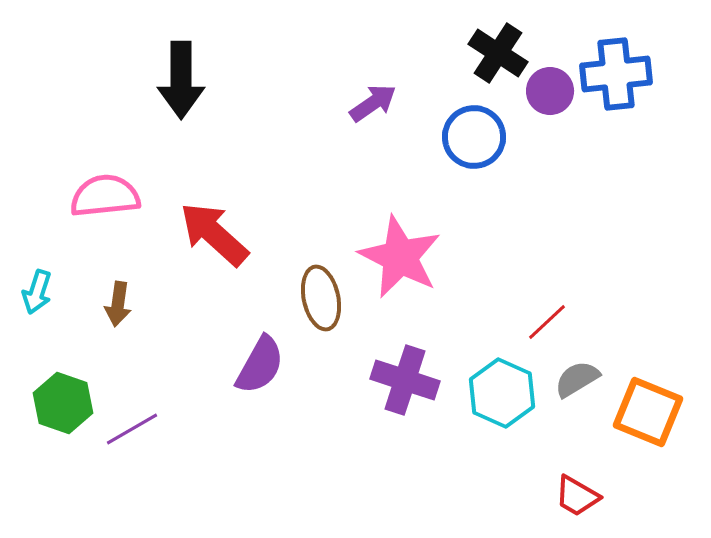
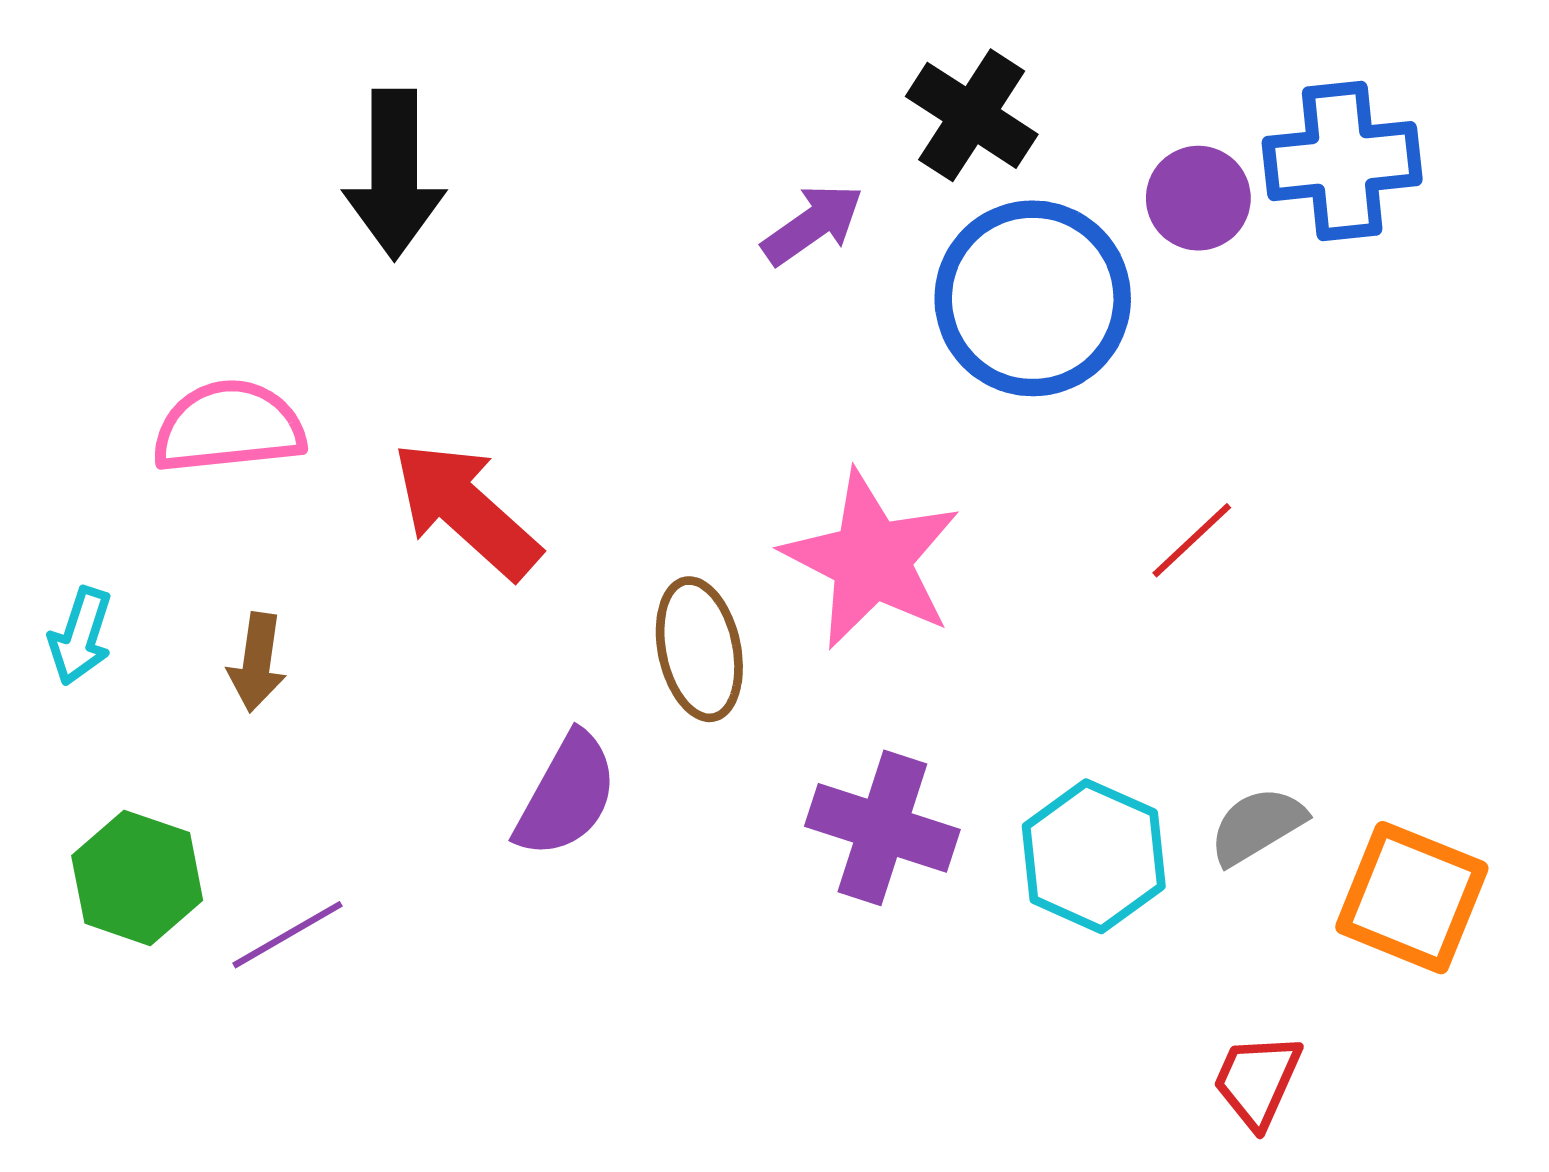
black cross: (498, 53) -> (972, 115), moved
blue circle: (474, 137) -> (1033, 298), size x1.4
red line: (547, 322) -> (1192, 540), moved
red trapezoid: (577, 496) -> (1257, 1081), turned 84

